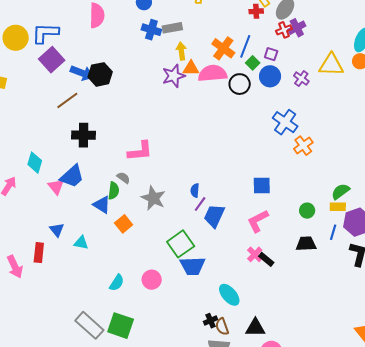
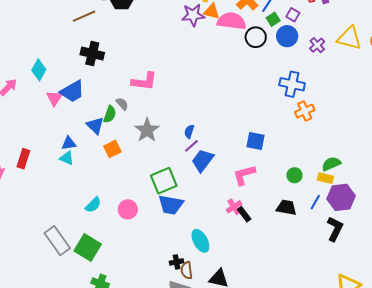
blue cross: (285, 122) -> (292, 84), turned -35
blue triangle: (57, 230) -> (69, 143), moved, turned 49

